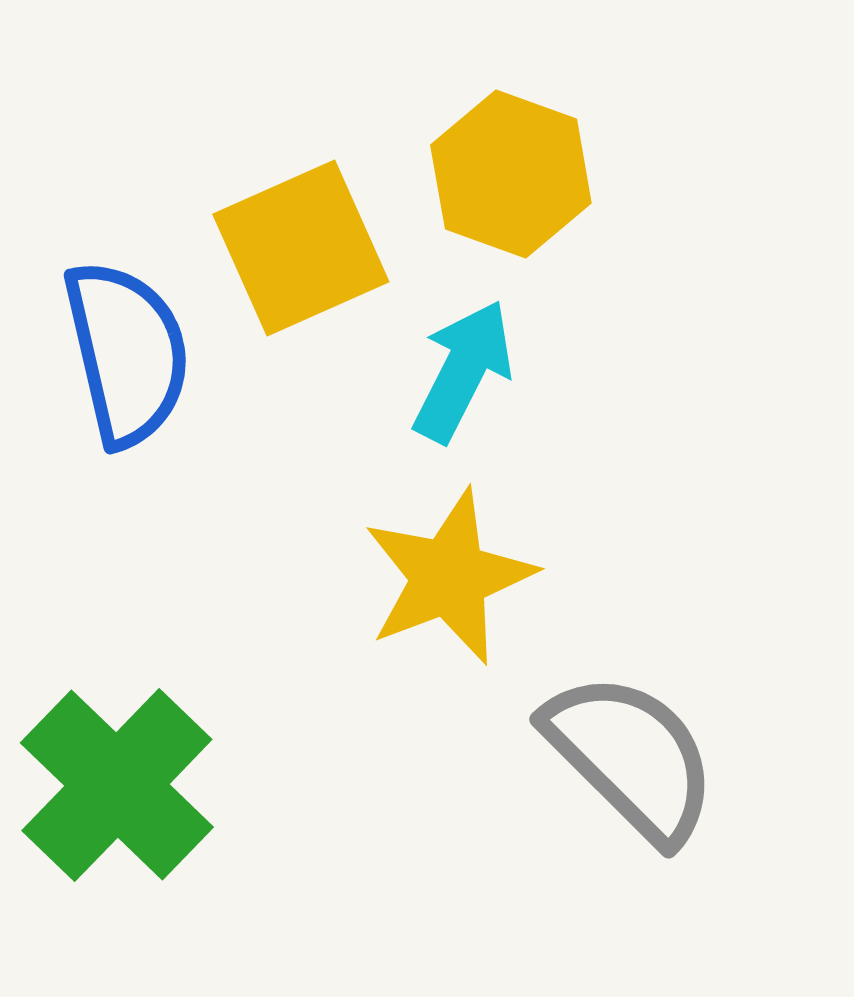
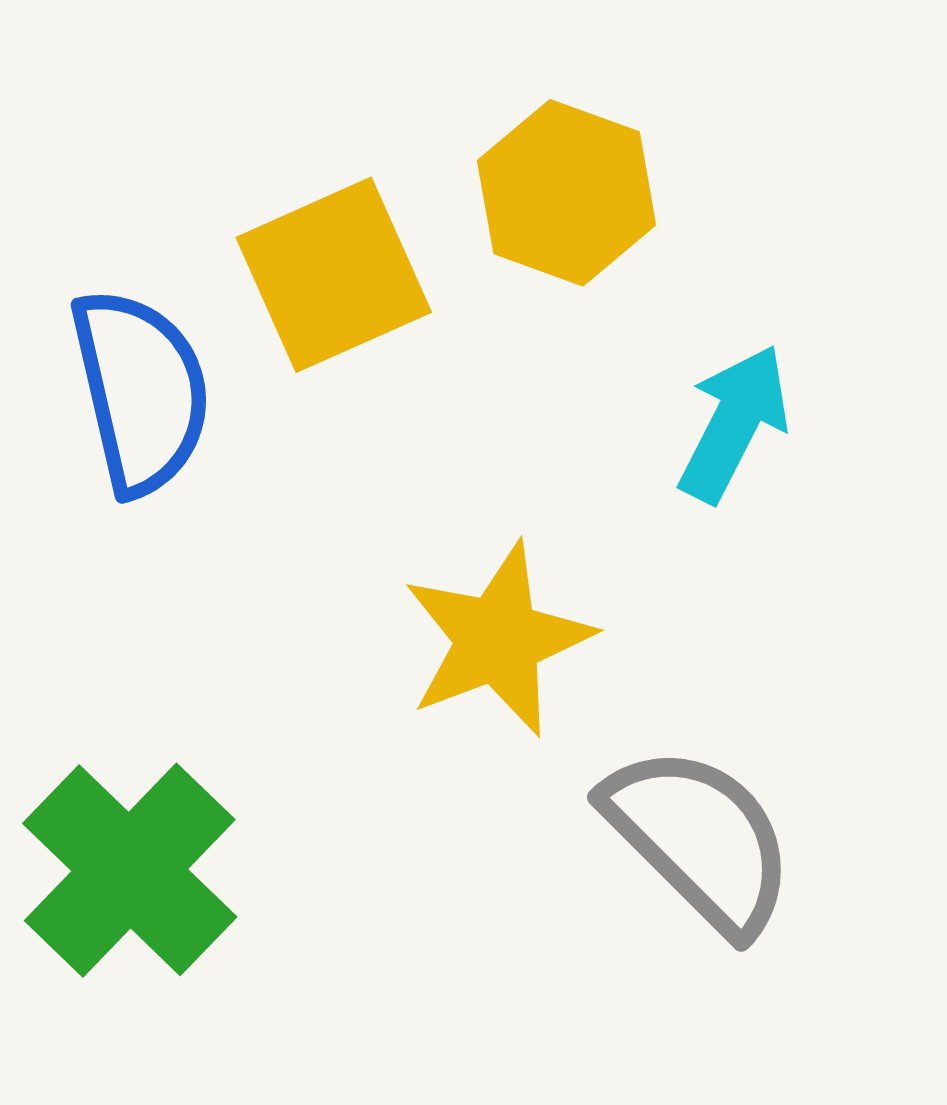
cyan arrow: (463, 371) -> (734, 423), moved

